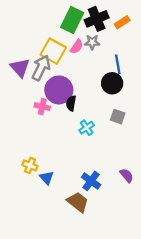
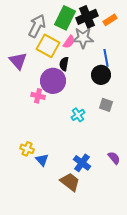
gray star: (92, 42) -> (83, 38), size x1.5
gray arrow: (41, 68) -> (37, 26), moved
black semicircle: (71, 103) -> (64, 64), moved

